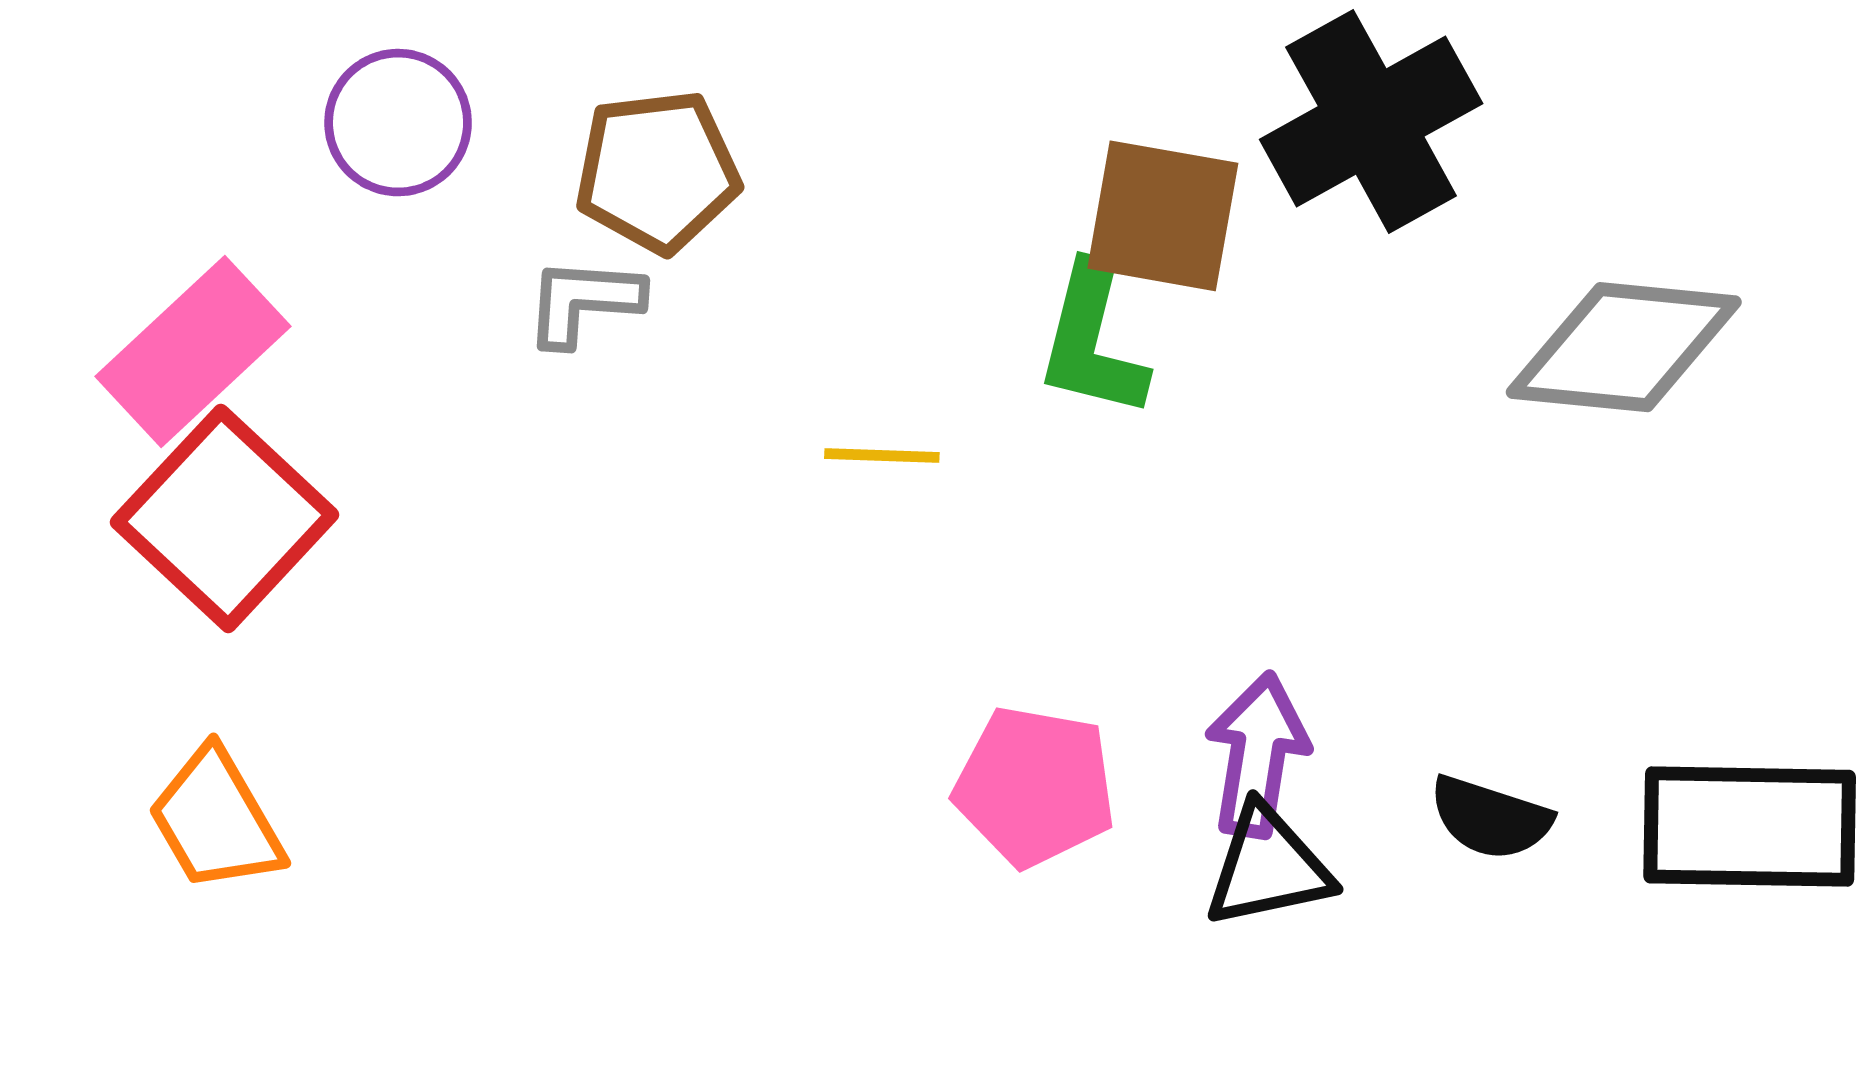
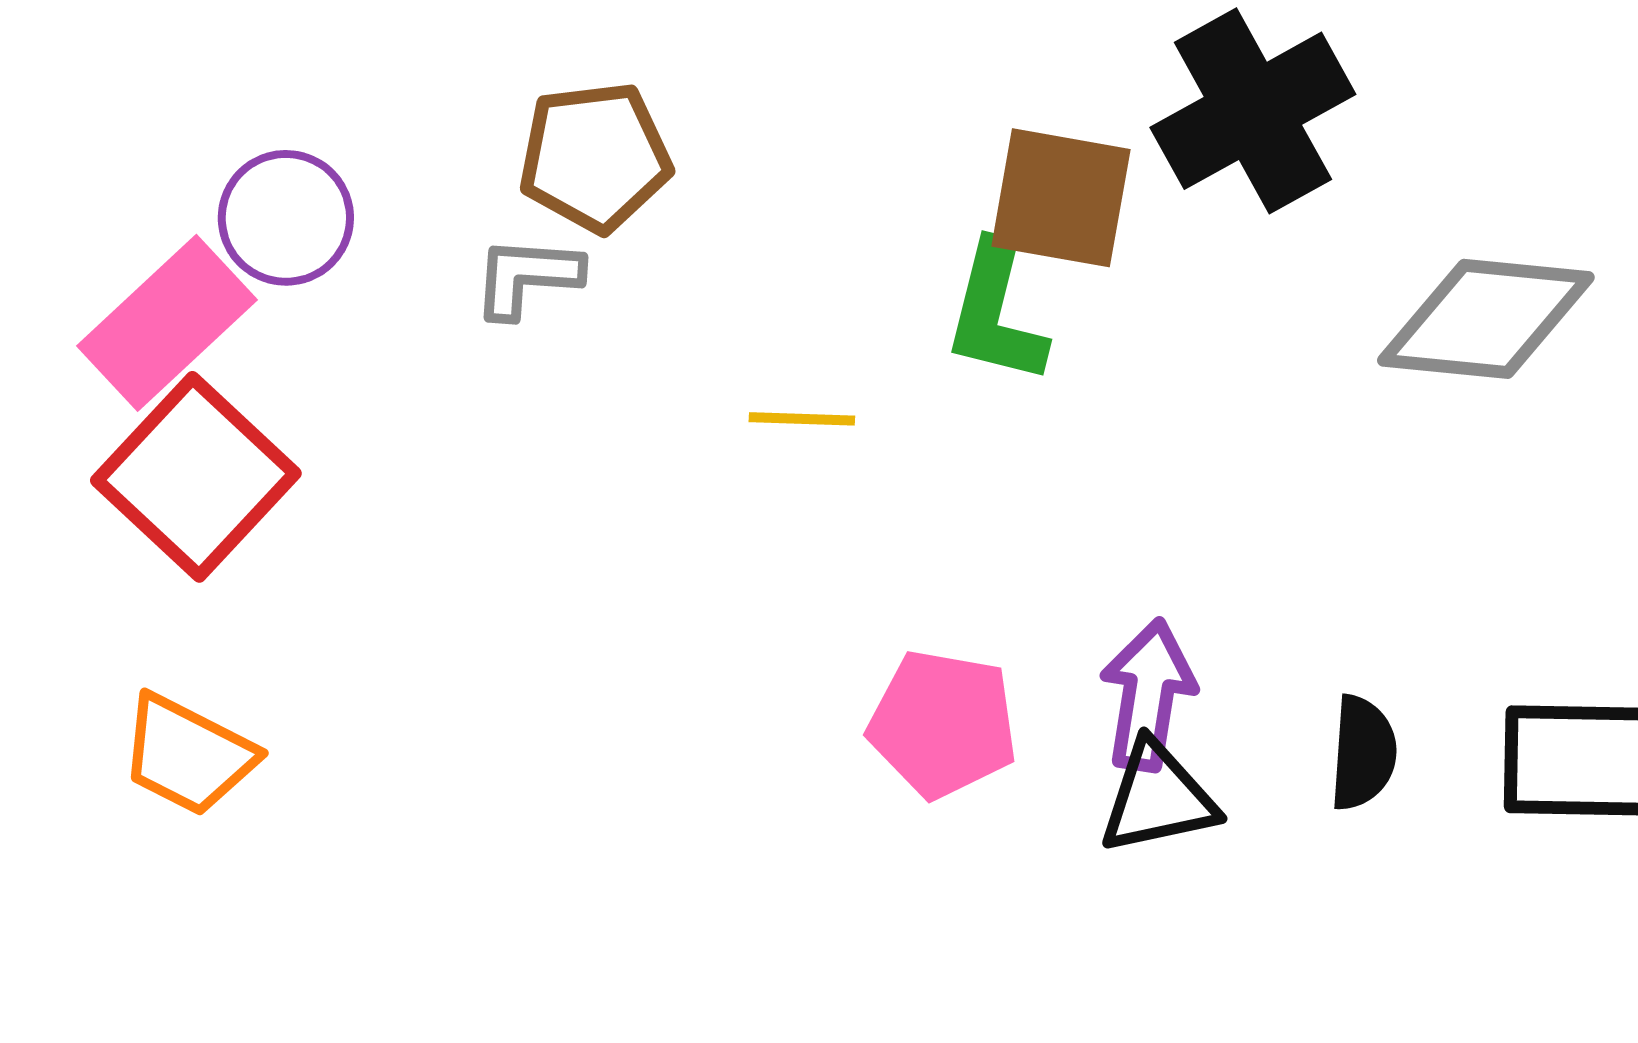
purple circle: (398, 123) -> (286, 218), moved
black semicircle: (1490, 818) -> (1363, 753), turned -104
orange trapezoid: (216, 820) -> (188, 755), turned -33

